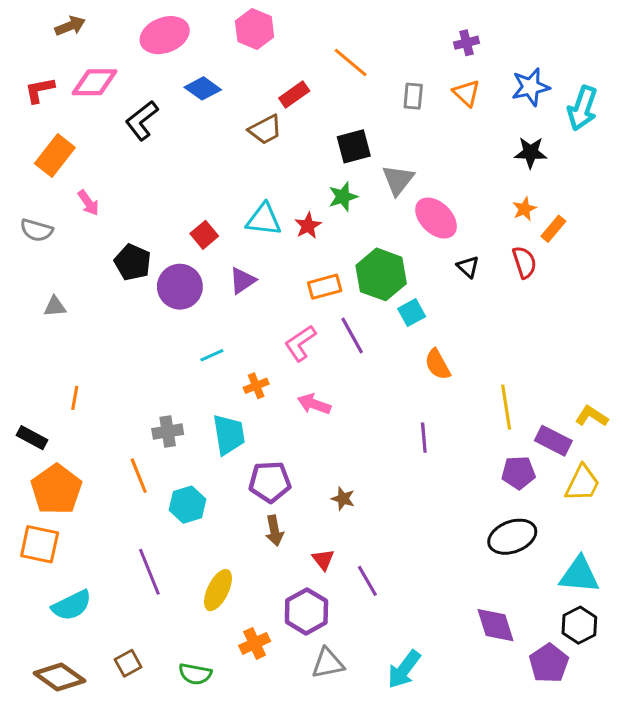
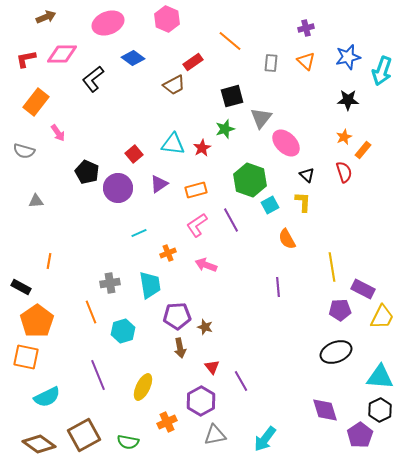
orange rectangle: (325, 287) -> (196, 190), moved
yellow L-shape: (592, 416) -> (303, 202), moved, turned 60
brown star: (343, 499) -> (205, 327), moved
brown square: (128, 663) -> (84, 435), size x1.8

